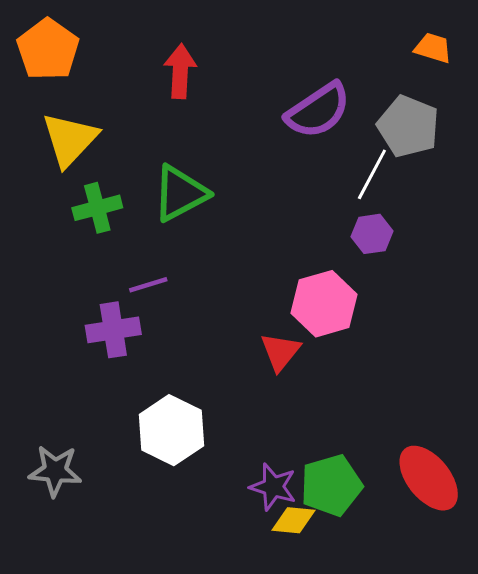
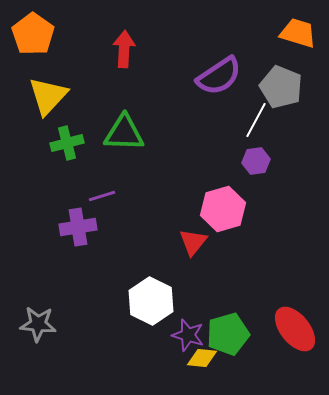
orange trapezoid: (433, 48) -> (298, 33), size x1.4
green triangle: (180, 193) -> (124, 133), turned 30
white hexagon: (171, 430) -> (151, 301), moved

